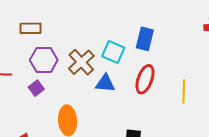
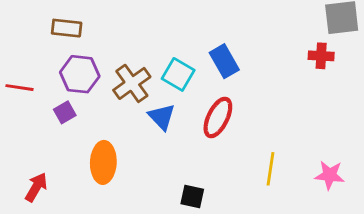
blue rectangle: (145, 39) -> (224, 61), turned -50
blue triangle: (105, 83) -> (162, 117), turned 35
yellow line: (184, 91) -> (271, 169), moved

